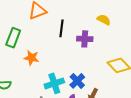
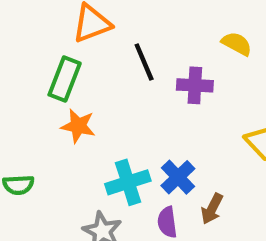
black line: (61, 28) -> (144, 62), turned -30
green rectangle: (13, 38) -> (65, 79), moved

